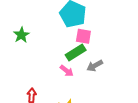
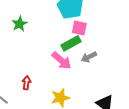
pink arrow: (67, 71) -> (61, 61), size x1.5

